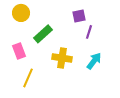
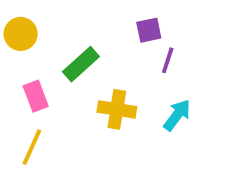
yellow circle: (21, 13) -> (21, 34), moved
yellow line: (28, 78) -> (32, 147), moved

